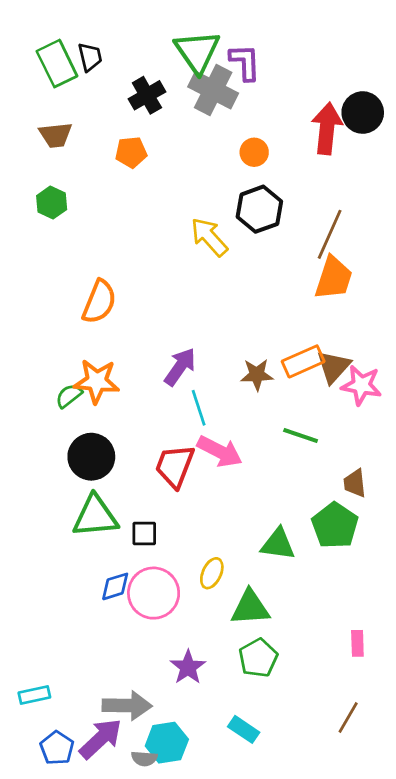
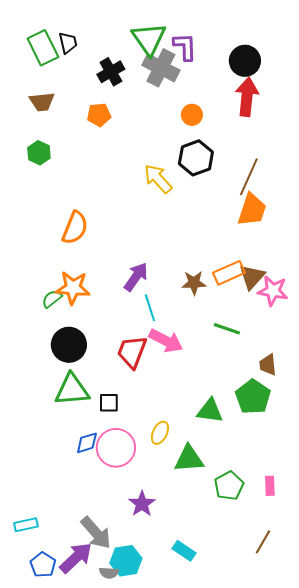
black circle: (363, 113) -> (245, 61), moved
green pentagon: (258, 658) -> (229, 486), moved
gray arrow: (127, 706) -> (96, 533), turned 48

